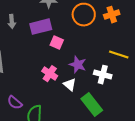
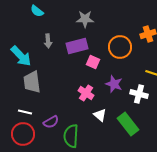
orange circle: (84, 15) -> (120, 47), moved
white triangle: (70, 85) -> (100, 115), moved
purple semicircle: (15, 103) -> (51, 122), turned -70

